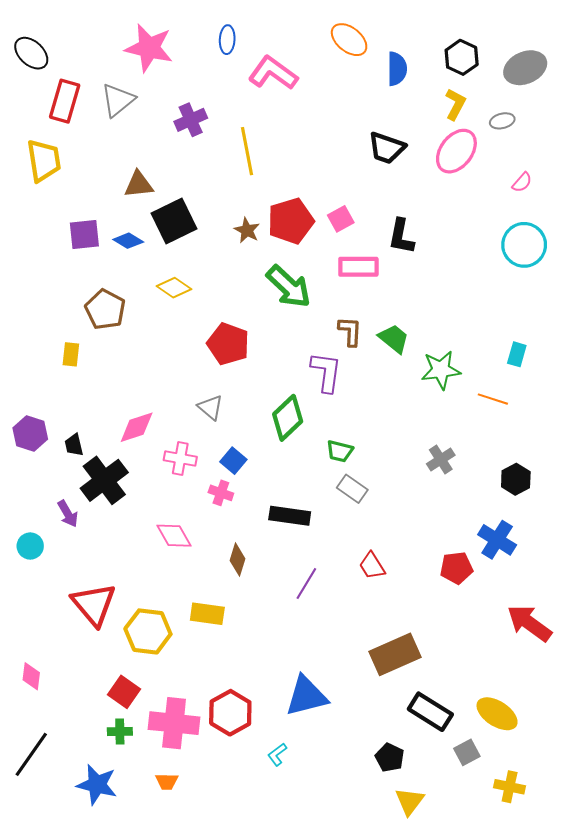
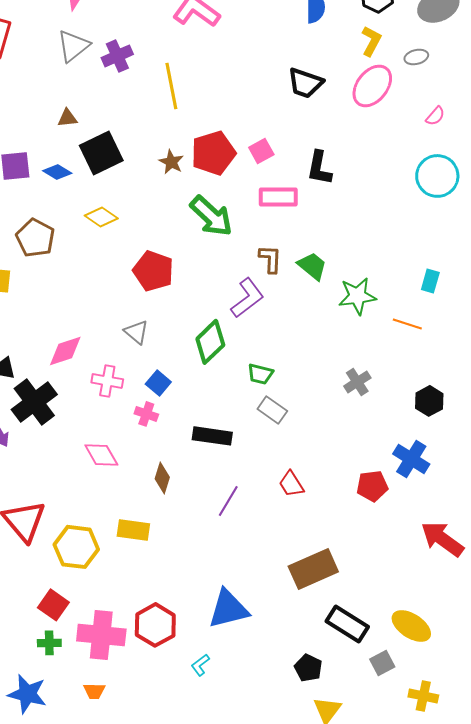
gray triangle: (118, 100) -> (73, 46), moved
brown triangle: (139, 184) -> (67, 118), size x0.7
purple L-shape: (326, 372) -> (247, 298), turned 45

